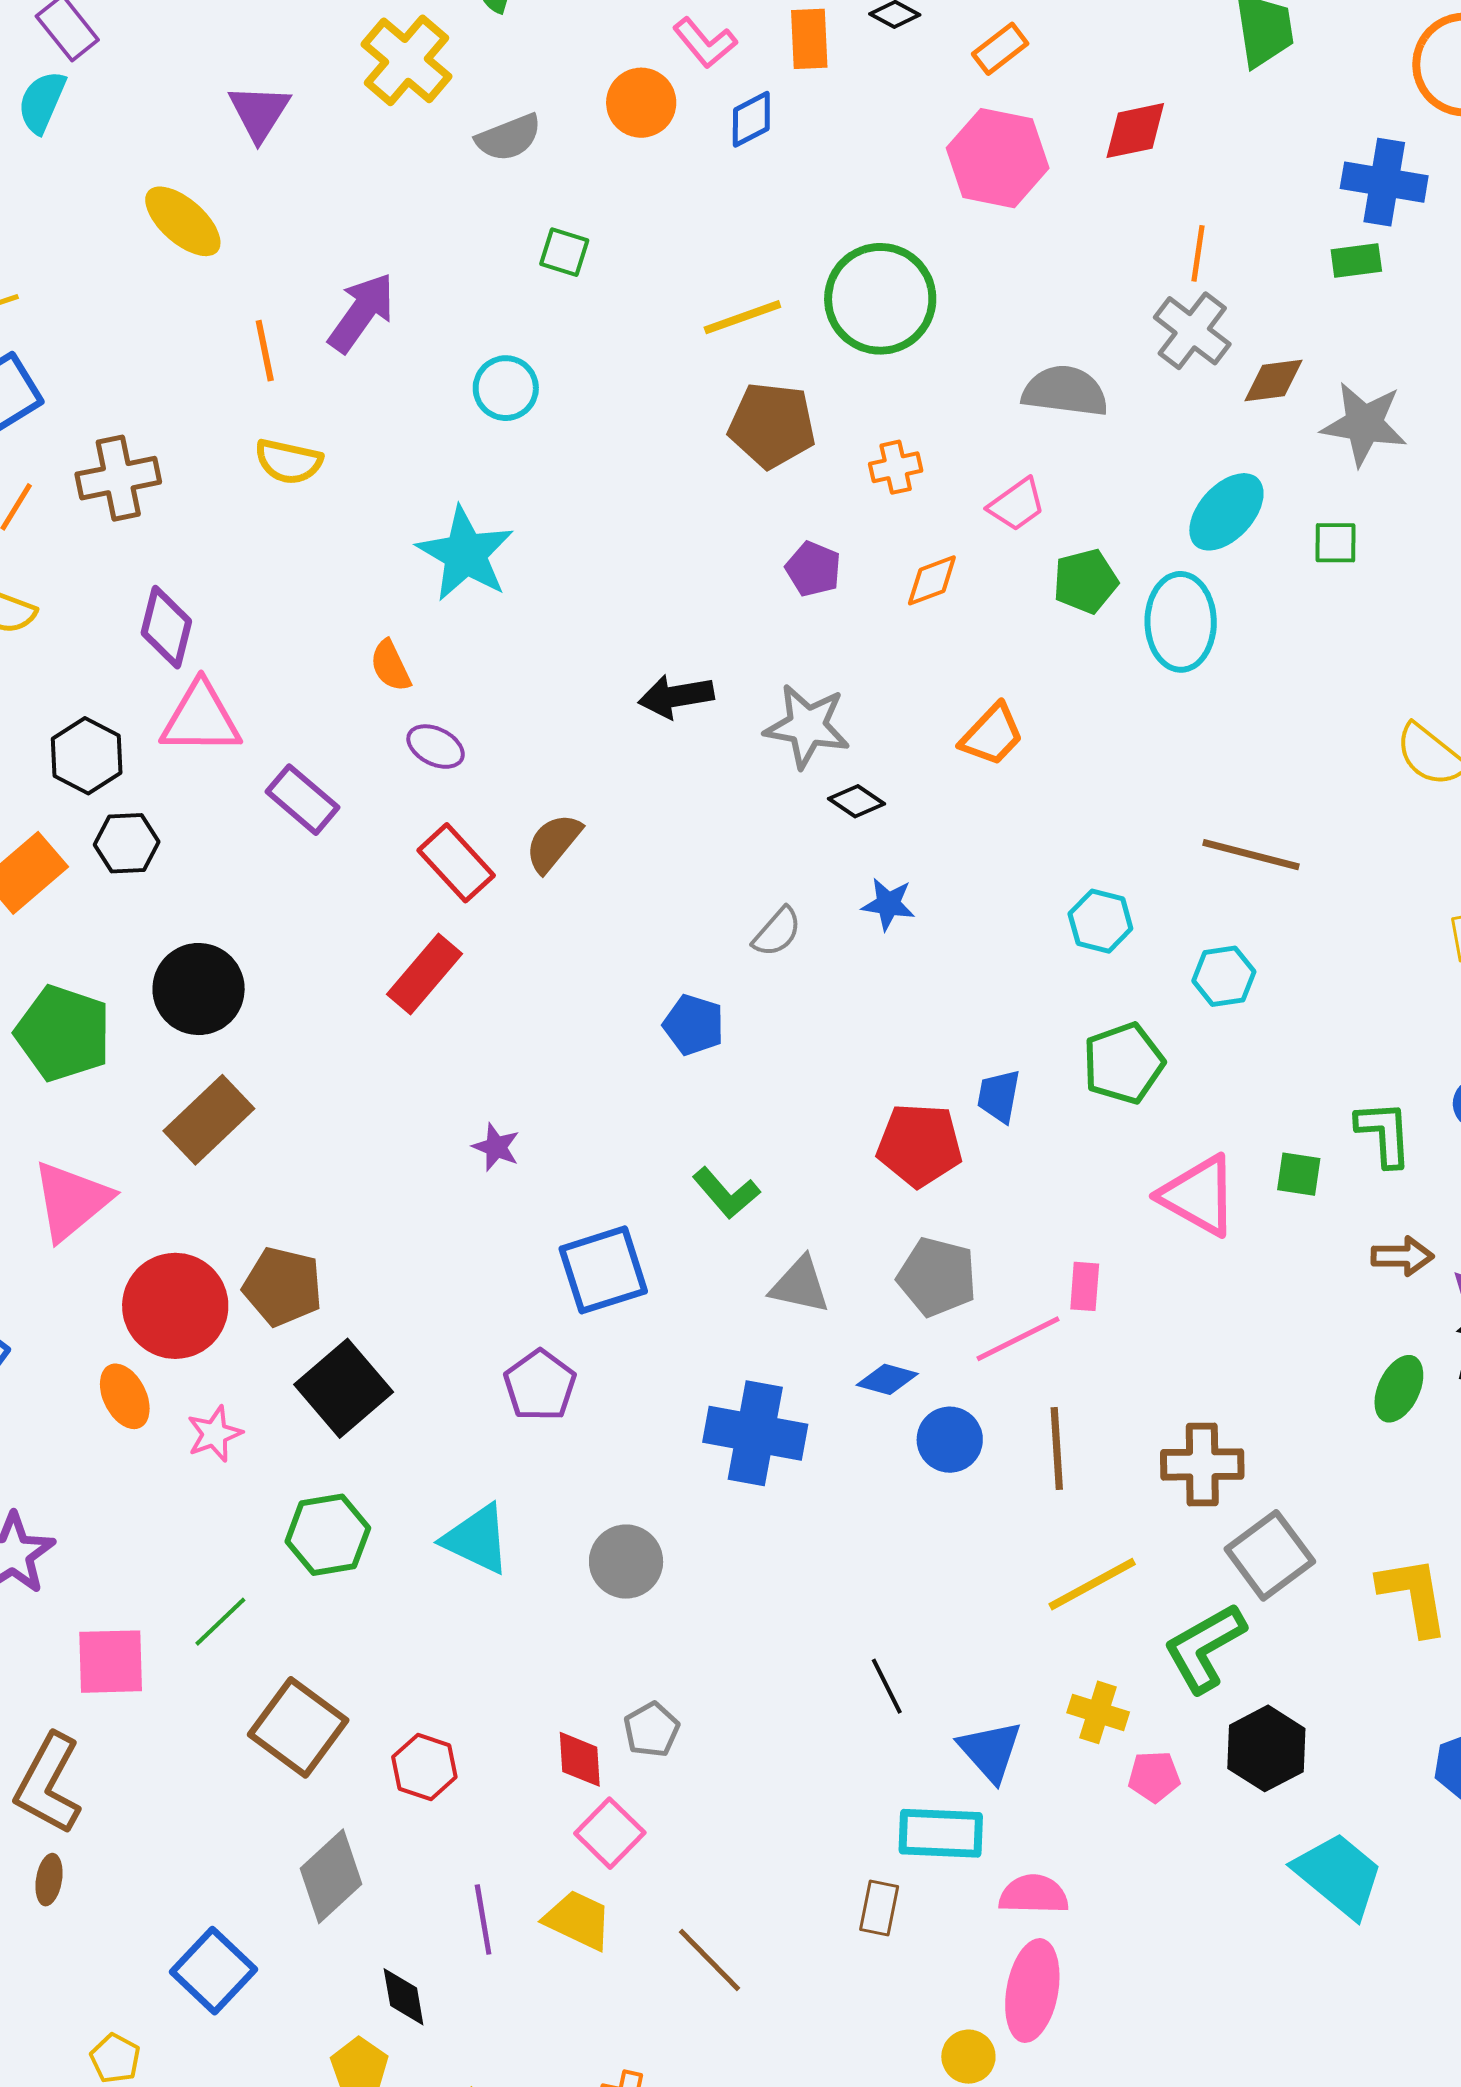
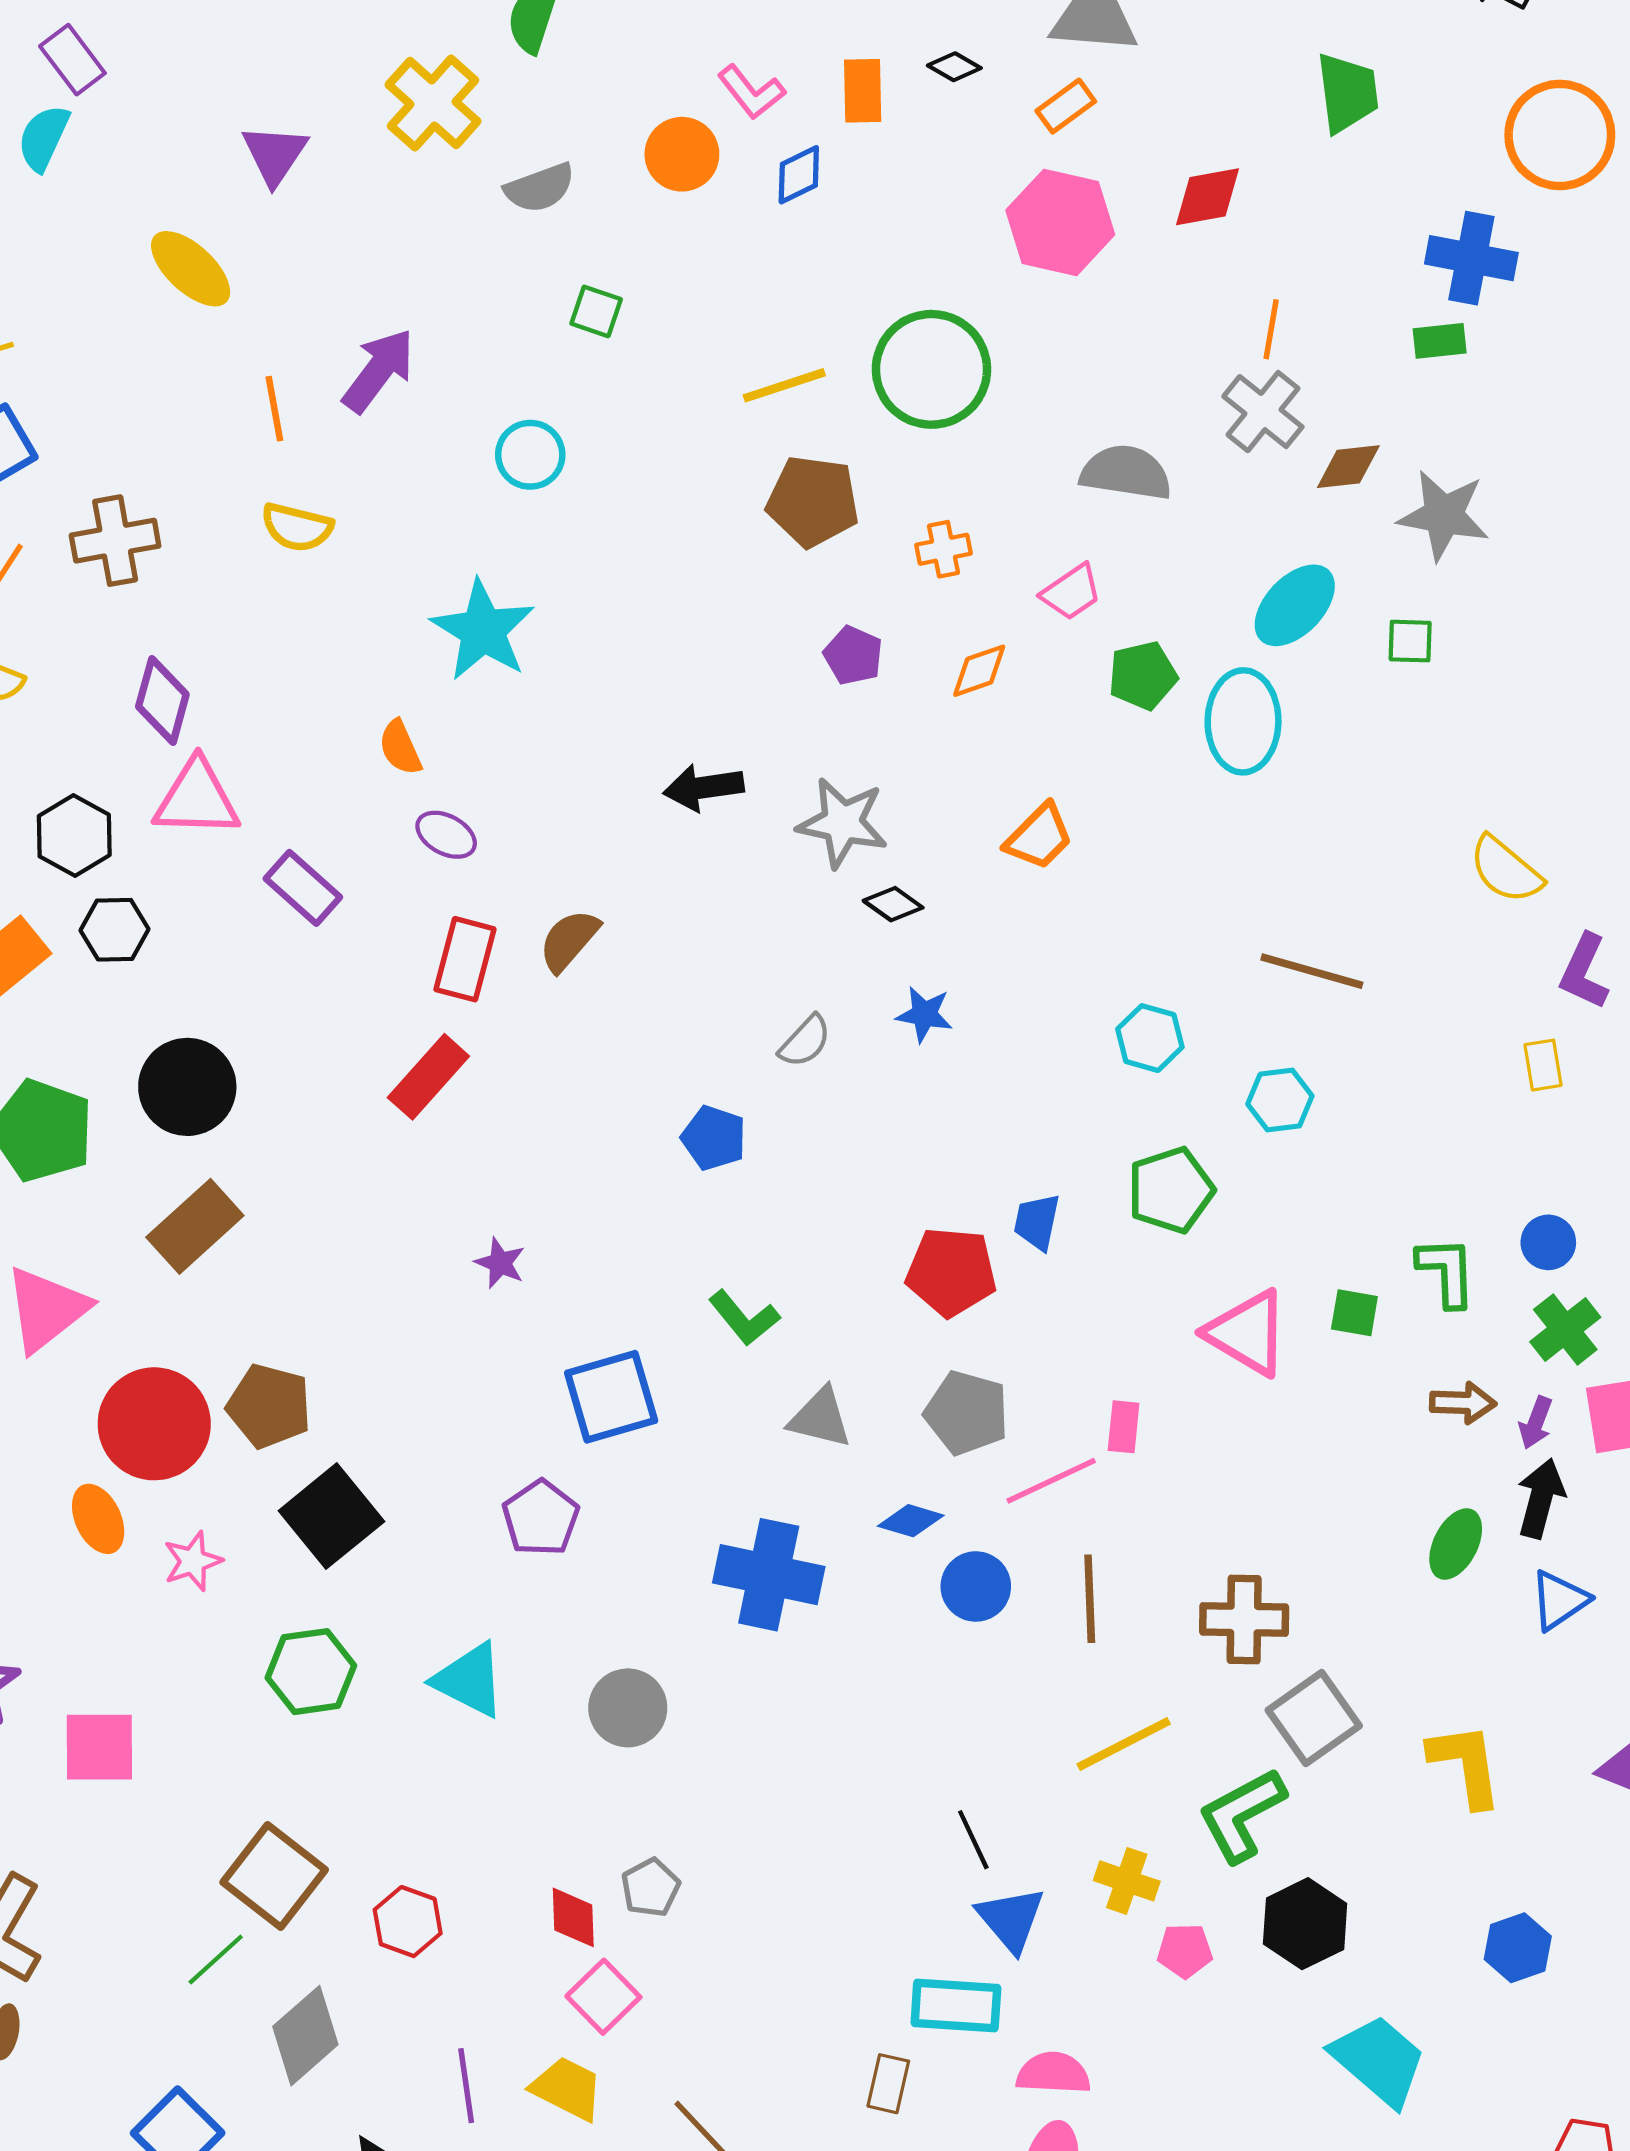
red rectangle: (456, 863) -> (465, 959), turned 56
green line: (220, 1622) -> (216, 1960), moved
pink square: (111, 1662) -> (99, 1747), moved
black line: (887, 1686) -> (973, 1840), moved

